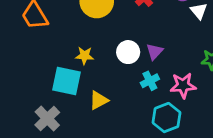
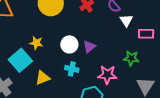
cyan square: (66, 81) -> (20, 60), turned 30
cyan cross: (150, 81) -> (72, 69), moved, turned 32

